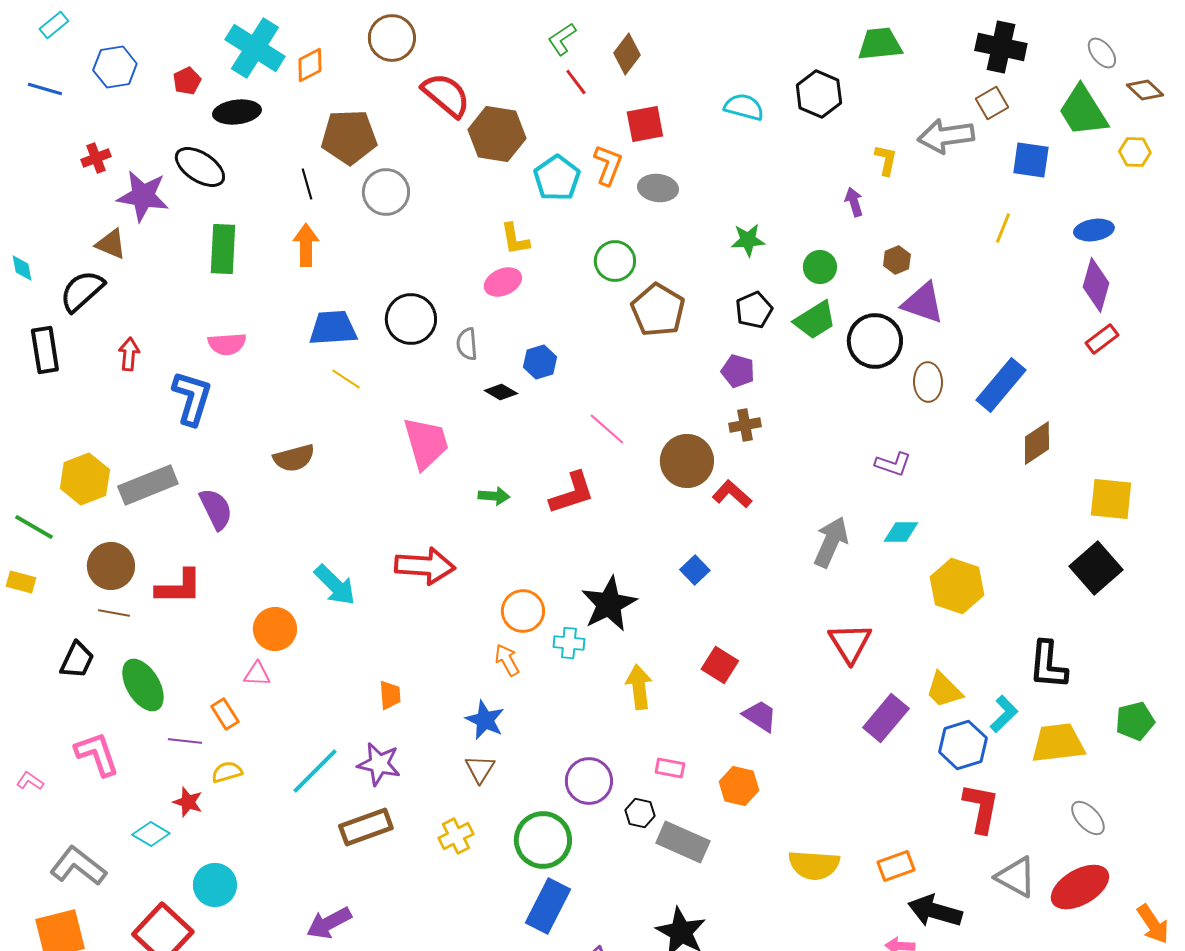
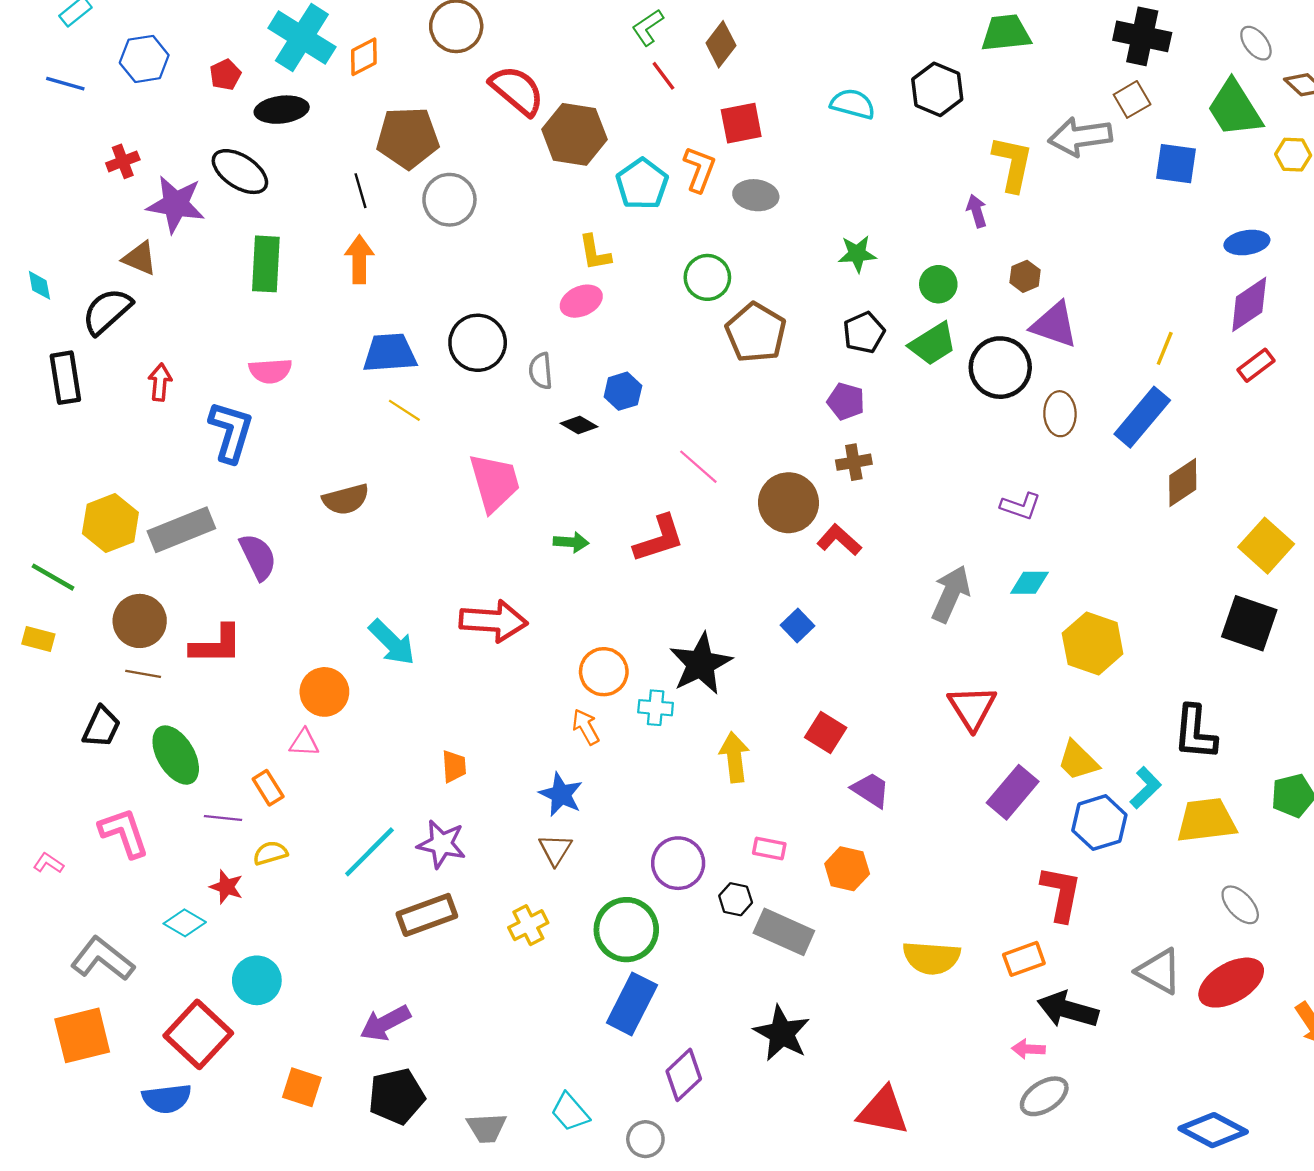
yellow L-shape: (886, 160) -> (1013, 164), size x1.6
yellow line: (1003, 228) -> (1165, 348), moved
purple diamond: (1096, 285) -> (1249, 304), turned 40
yellow square: (1111, 499) -> (1266, 546), turned 36
black square: (1096, 568) -> (1249, 623), turned -30
red L-shape: (981, 808) -> (1061, 894), moved

